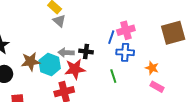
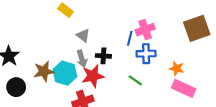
gray triangle: (59, 21) -> (83, 35), moved
gray arrow: (66, 53) -> (82, 59), turned -105
green line: (113, 76) -> (135, 80), turned -32
pink rectangle: (157, 87) -> (184, 88), size x1.5

